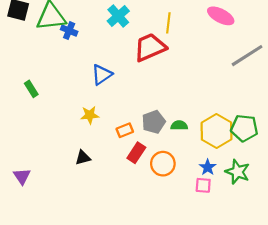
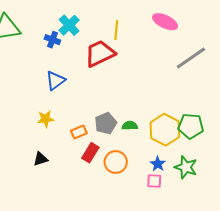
blue cross: (69, 31) -> (52, 40), moved

